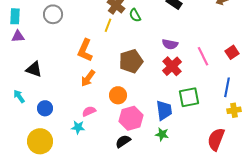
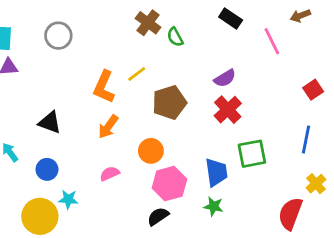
yellow line: (108, 25) -> (137, 74), moved, turned 32
purple semicircle: (170, 44) -> (225, 78), turned -42
pink line: (203, 56) -> (272, 41), moved
black triangle: (34, 69) -> (50, 122), moved
yellow cross: (234, 110) -> (316, 184), moved, turned -32
cyan star: (78, 127) -> (68, 199), moved

